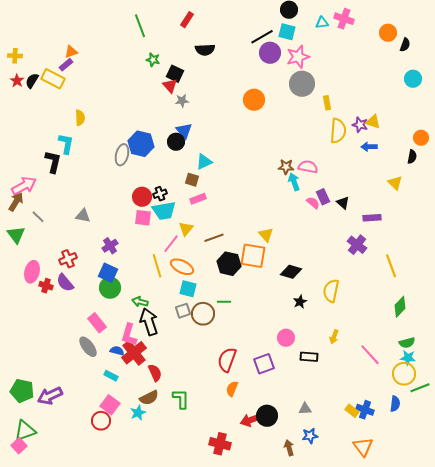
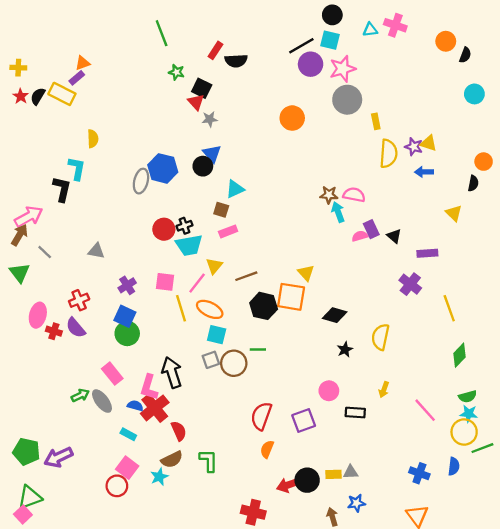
red rectangle: (187, 20) -> (215, 50), moved
pink semicircle: (313, 203) -> (360, 236), turned -56
pink square: (143, 218) -> (165, 282), moved
green arrow: (140, 302) -> (80, 395), moved, turned 140
yellow rectangle: (352, 411) -> (333, 474), moved, turned -40

